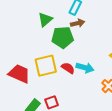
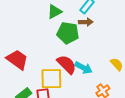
yellow square: (46, 66) -> (51, 79), moved
red semicircle: (68, 68) -> (67, 64), size x1.5

